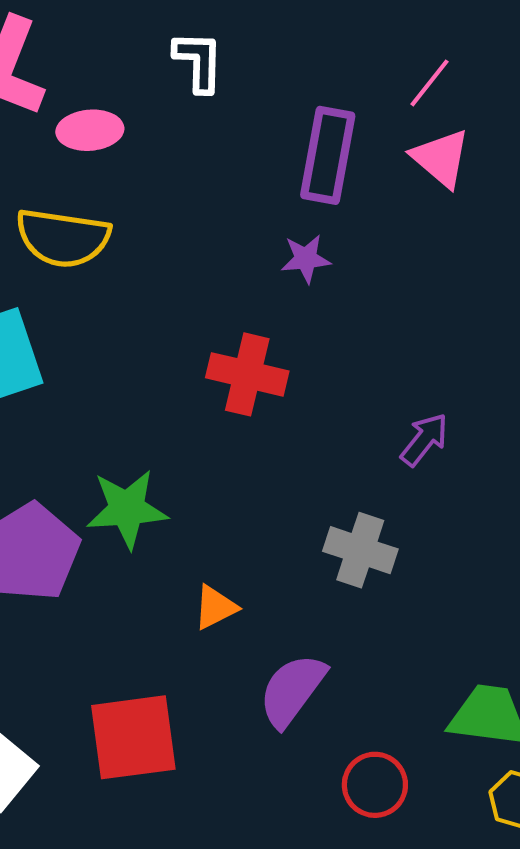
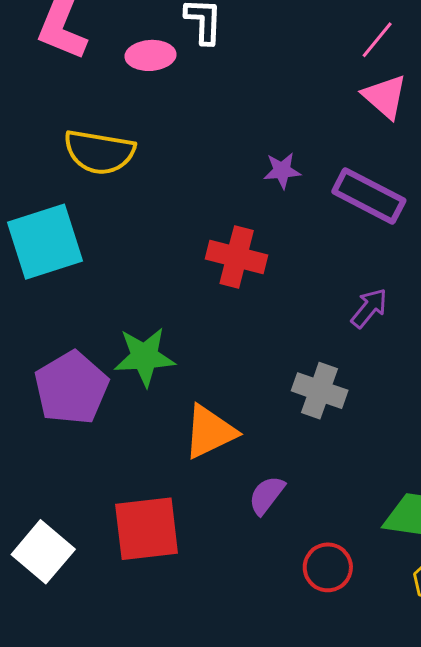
pink ellipse: (90, 130) -> (151, 55), moved
purple rectangle: (328, 155) -> (369, 196), moved, turned -74
orange triangle: (215, 607) -> (210, 432), size x1.6
purple semicircle: (292, 690) -> (267, 495), size x0.7

